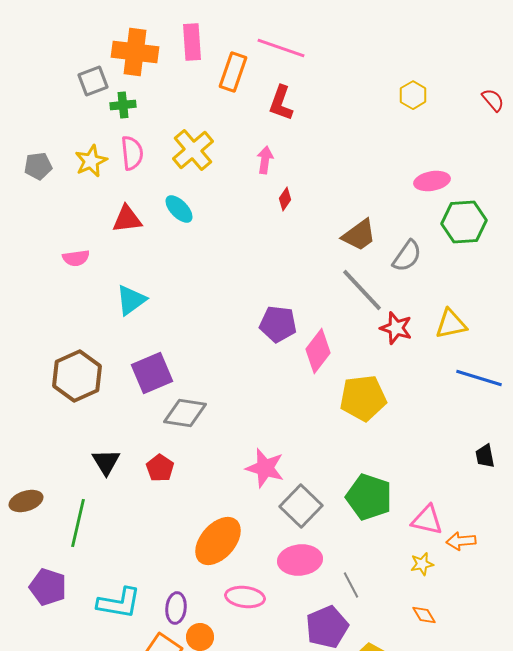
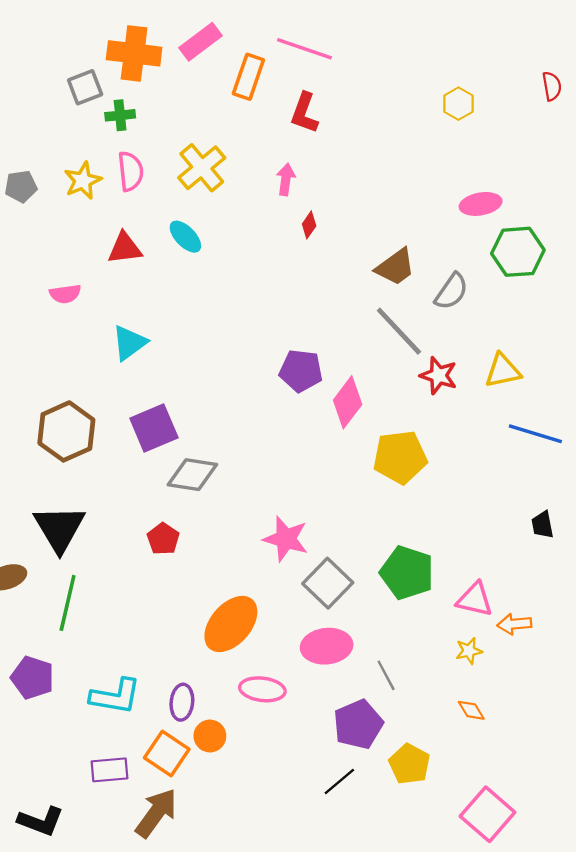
pink rectangle: (192, 42) -> (201, 42), turned 57
red semicircle: (493, 100) -> (552, 86), moved, turned 30
black triangle: (106, 462) -> (59, 528), moved, size x1.6

